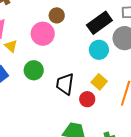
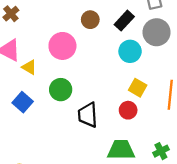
brown circle: (57, 15) -> (90, 20), moved
black rectangle: (99, 23) -> (124, 21), size x0.7
black trapezoid: (65, 84) -> (88, 115), moved

